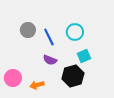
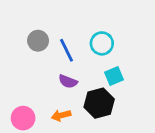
pink circle: (13, 78) -> (23, 118), moved
orange arrow: (37, 85) -> (61, 115), moved

